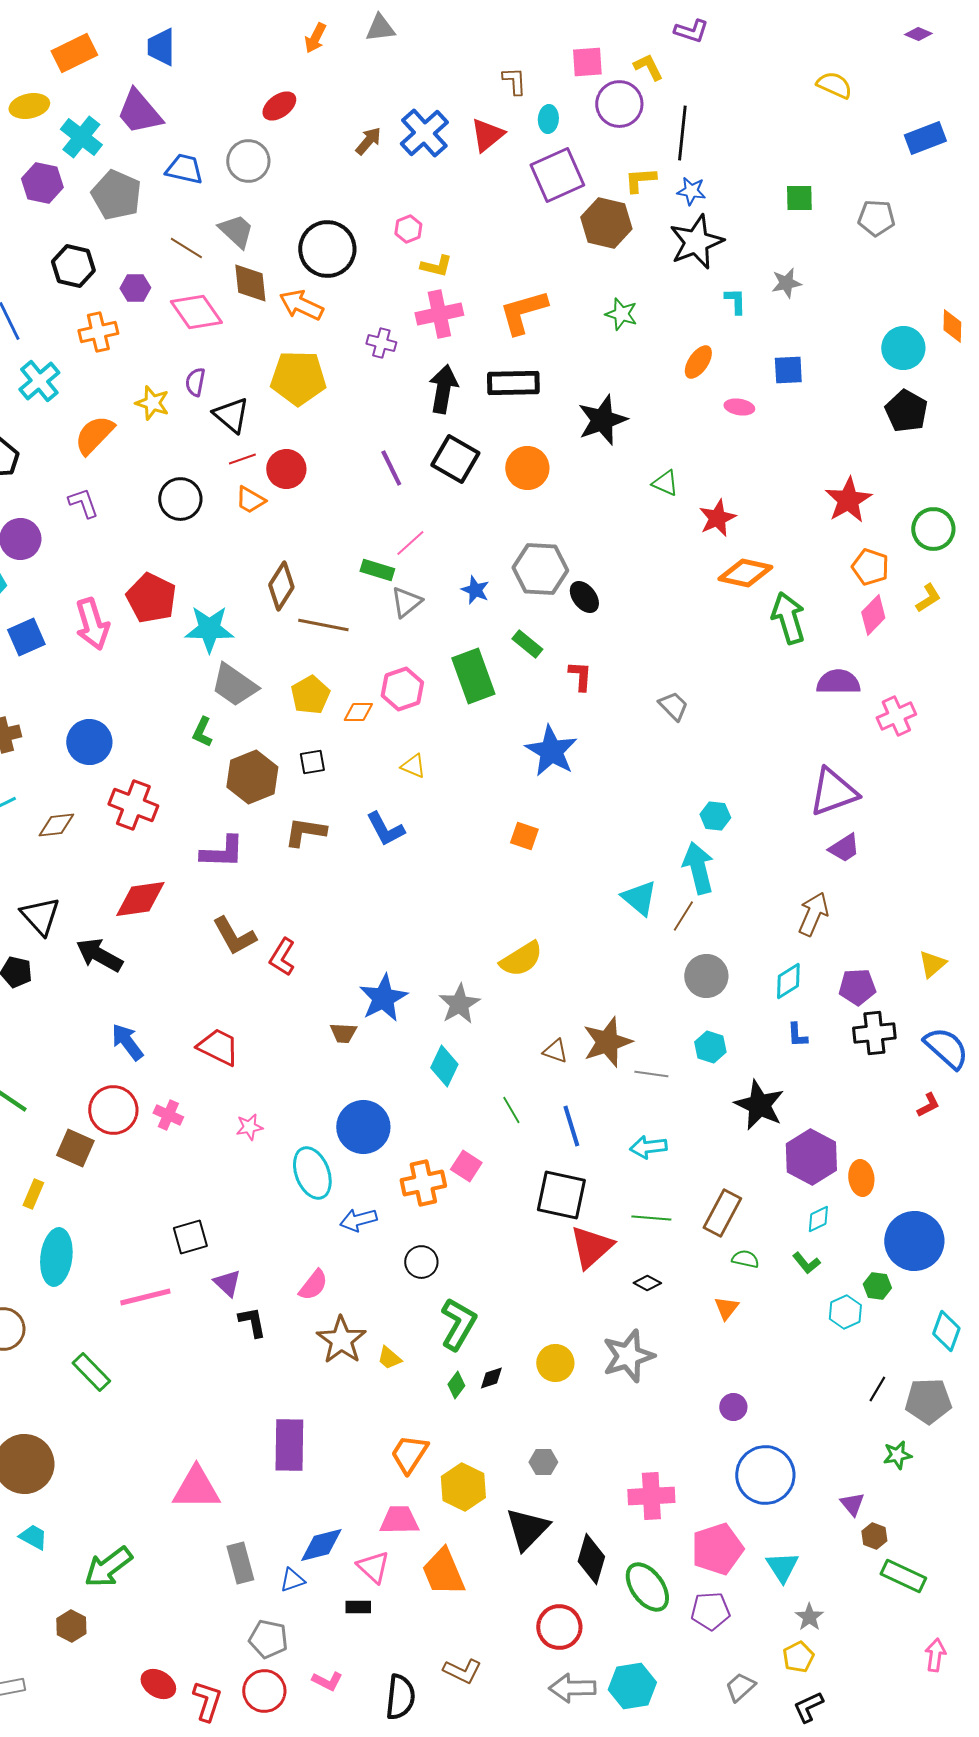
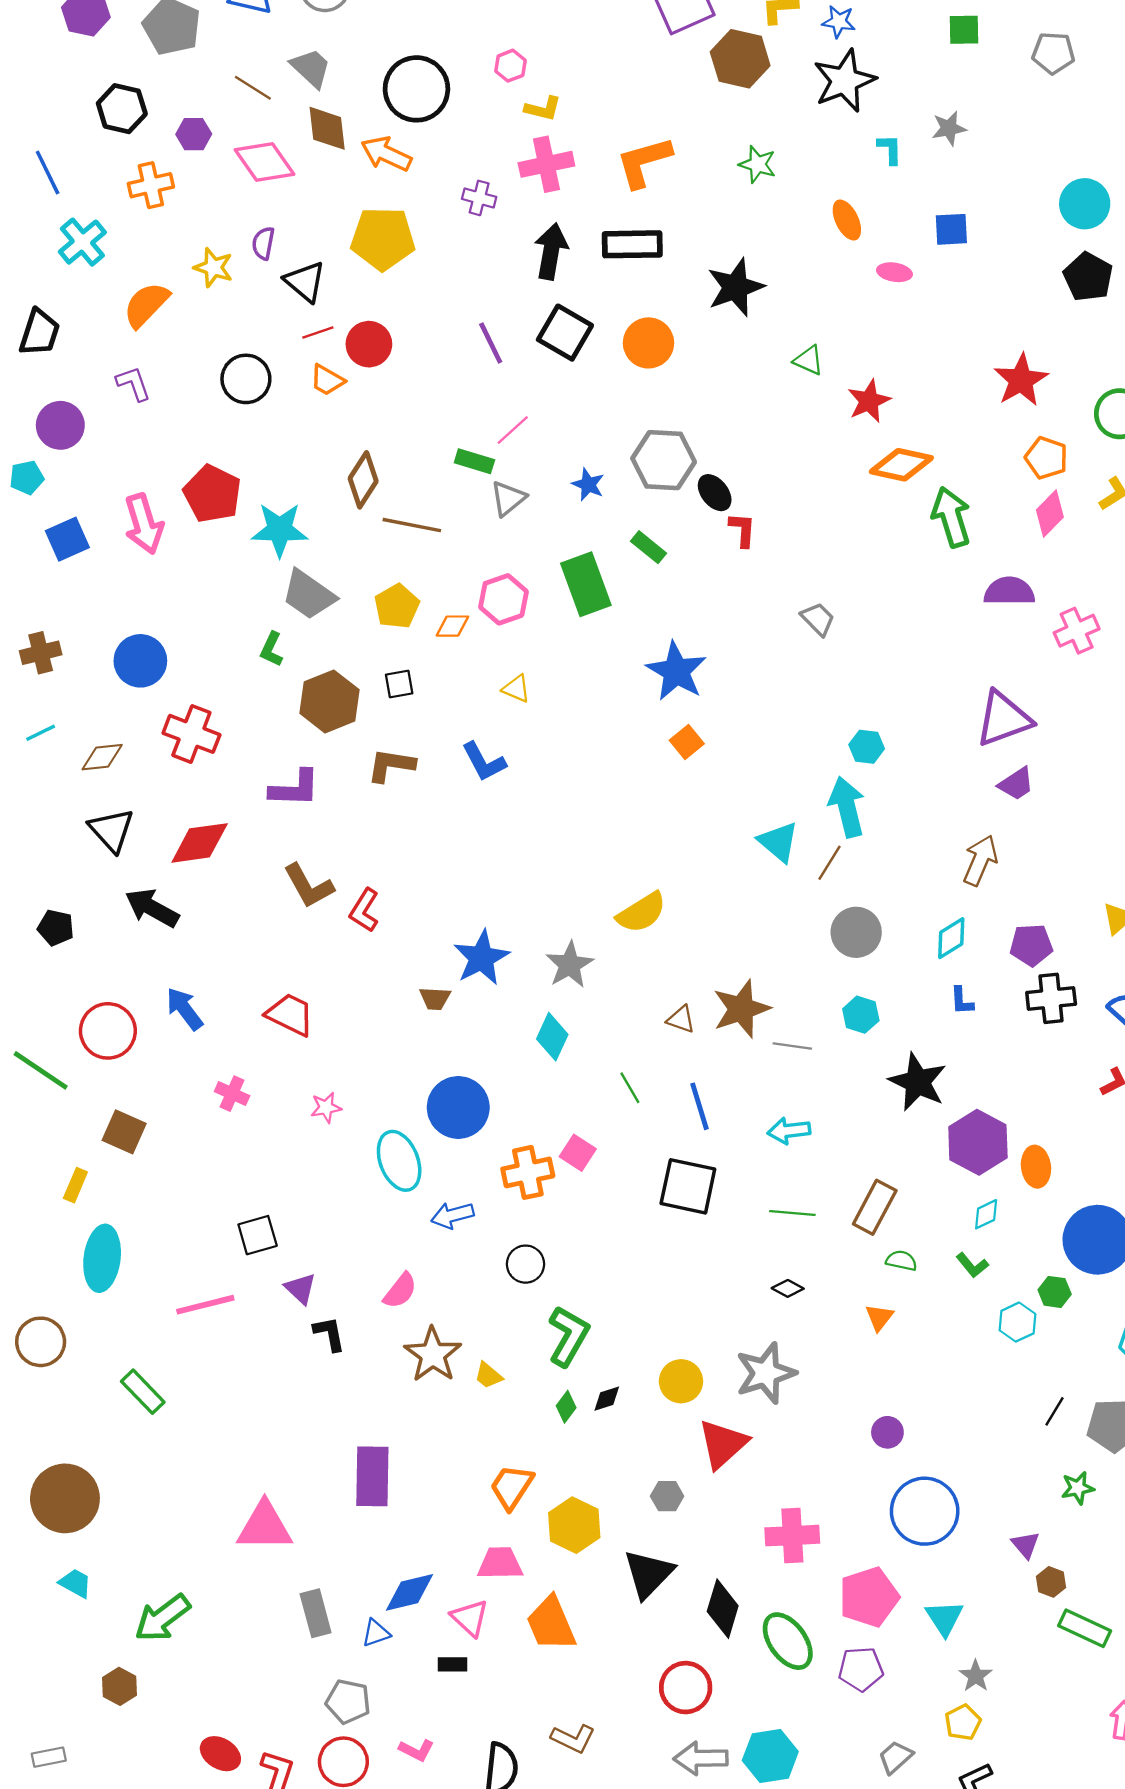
orange ellipse: (698, 362) -> (847, 220), turned -60
red L-shape: (580, 676) -> (742, 530), moved
orange square: (524, 836) -> (687, 742), moved, turned 32
black triangle: (40, 916) -> (111, 830), moved
red circle: (113, 1110) -> (108, 1031), moved
red triangle: (591, 1247) -> (723, 1444), moved

